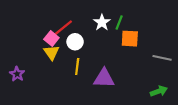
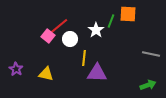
white star: (102, 22) -> (96, 30), moved
orange square: (130, 39) -> (128, 14), moved
yellow triangle: (51, 52) -> (46, 74), moved, turned -42
yellow line: (77, 66) -> (84, 58), moved

